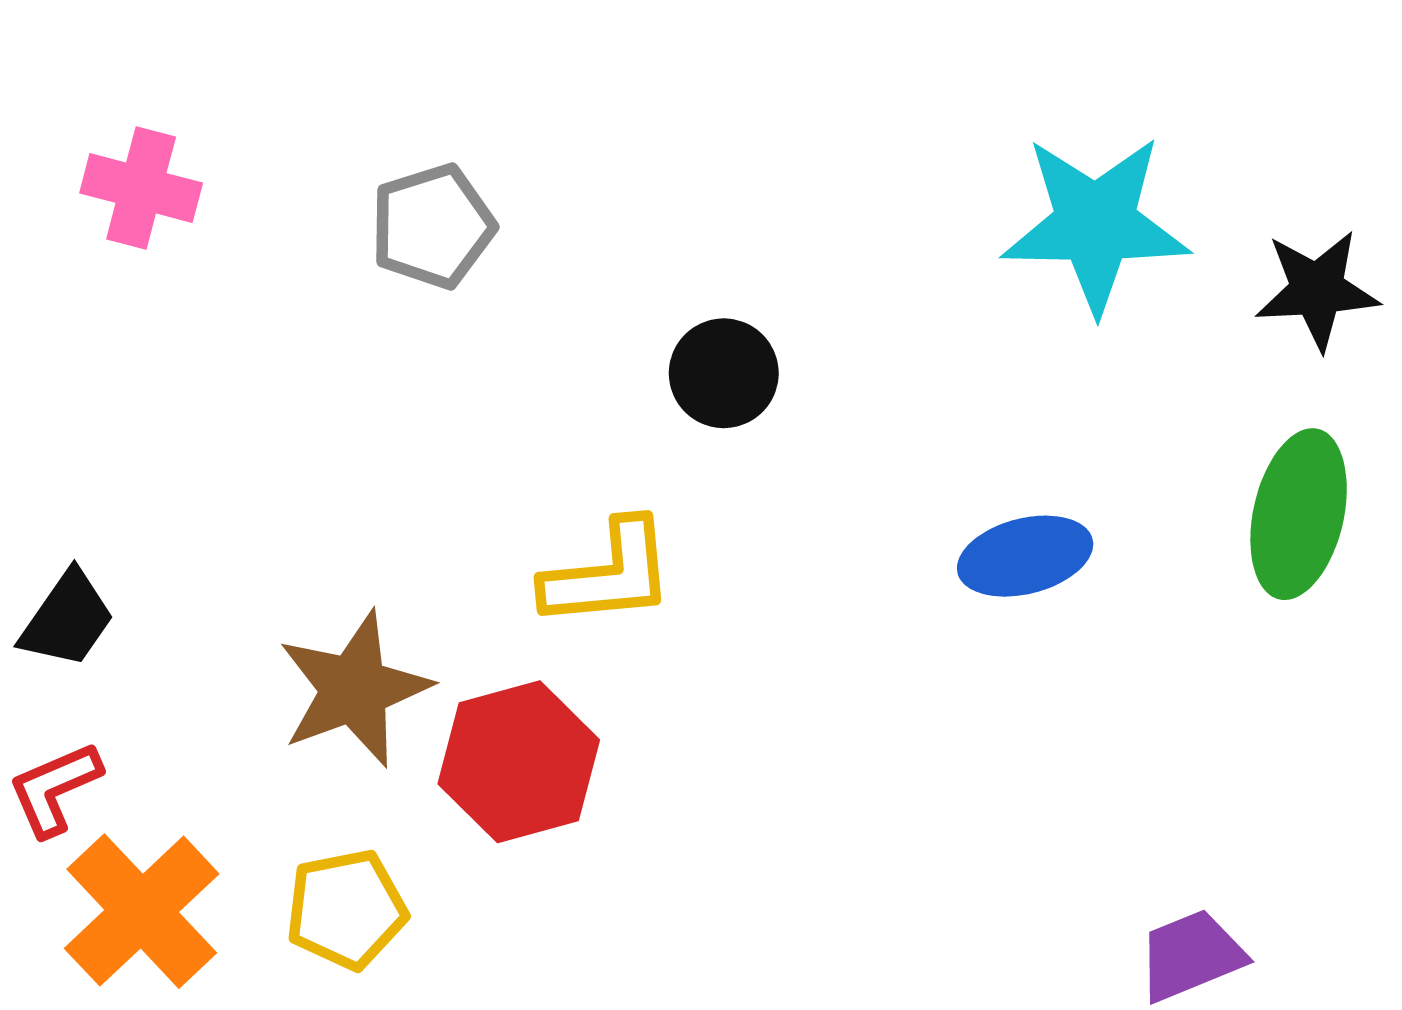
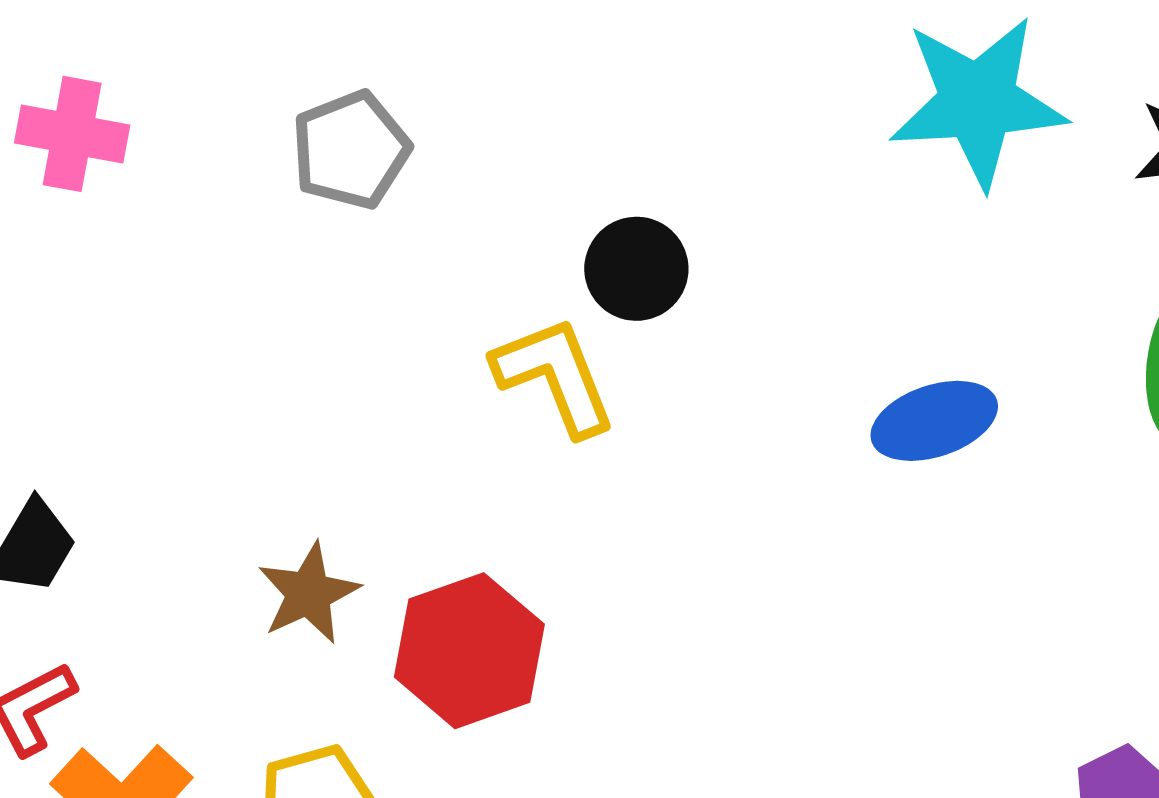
yellow L-shape: (609, 574) -> (555, 376), moved, turned -102
brown star: (354, 689) -> (309, 593), size x0.7

